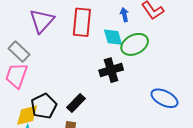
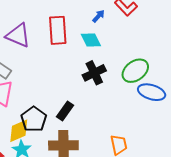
blue arrow: (124, 15) -> (99, 16), turned 64
purple triangle: (42, 21) -> (18, 35), turned -40
green ellipse: (135, 44) -> (135, 71), moved

